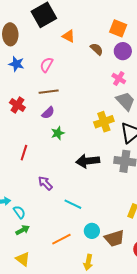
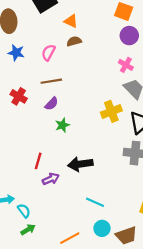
brown semicircle: (97, 49) -> (74, 41), moved, turned -56
red line: (24, 153) -> (38, 161), moved
black arrow: (88, 161) -> (80, 164), moved
purple arrow: (45, 183) -> (51, 179), turned 112
cyan line: (73, 204) -> (95, 202), moved

